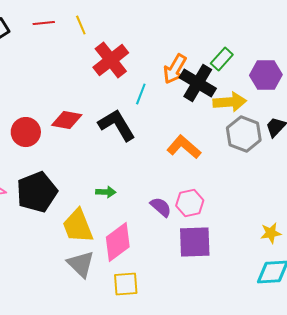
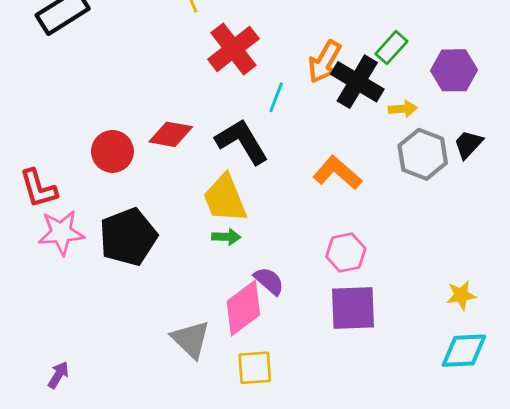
yellow arrow: (230, 102) -> (403, 109), size x0.6
purple semicircle: (161, 207) -> (269, 281), moved
yellow trapezoid: (78, 226) -> (225, 198), moved

